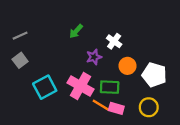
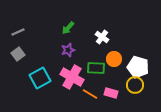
purple star: (94, 57) -> (68, 50), moved
green rectangle: (110, 87) -> (96, 68), moved
yellow circle: (149, 107) -> (135, 85), moved
pink rectangle: (116, 108) -> (111, 93), moved

